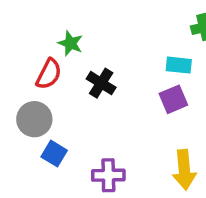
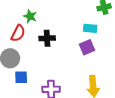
black cross: (101, 83) -> (47, 38), turned -35
blue square: (54, 154) -> (21, 77), turned -32

